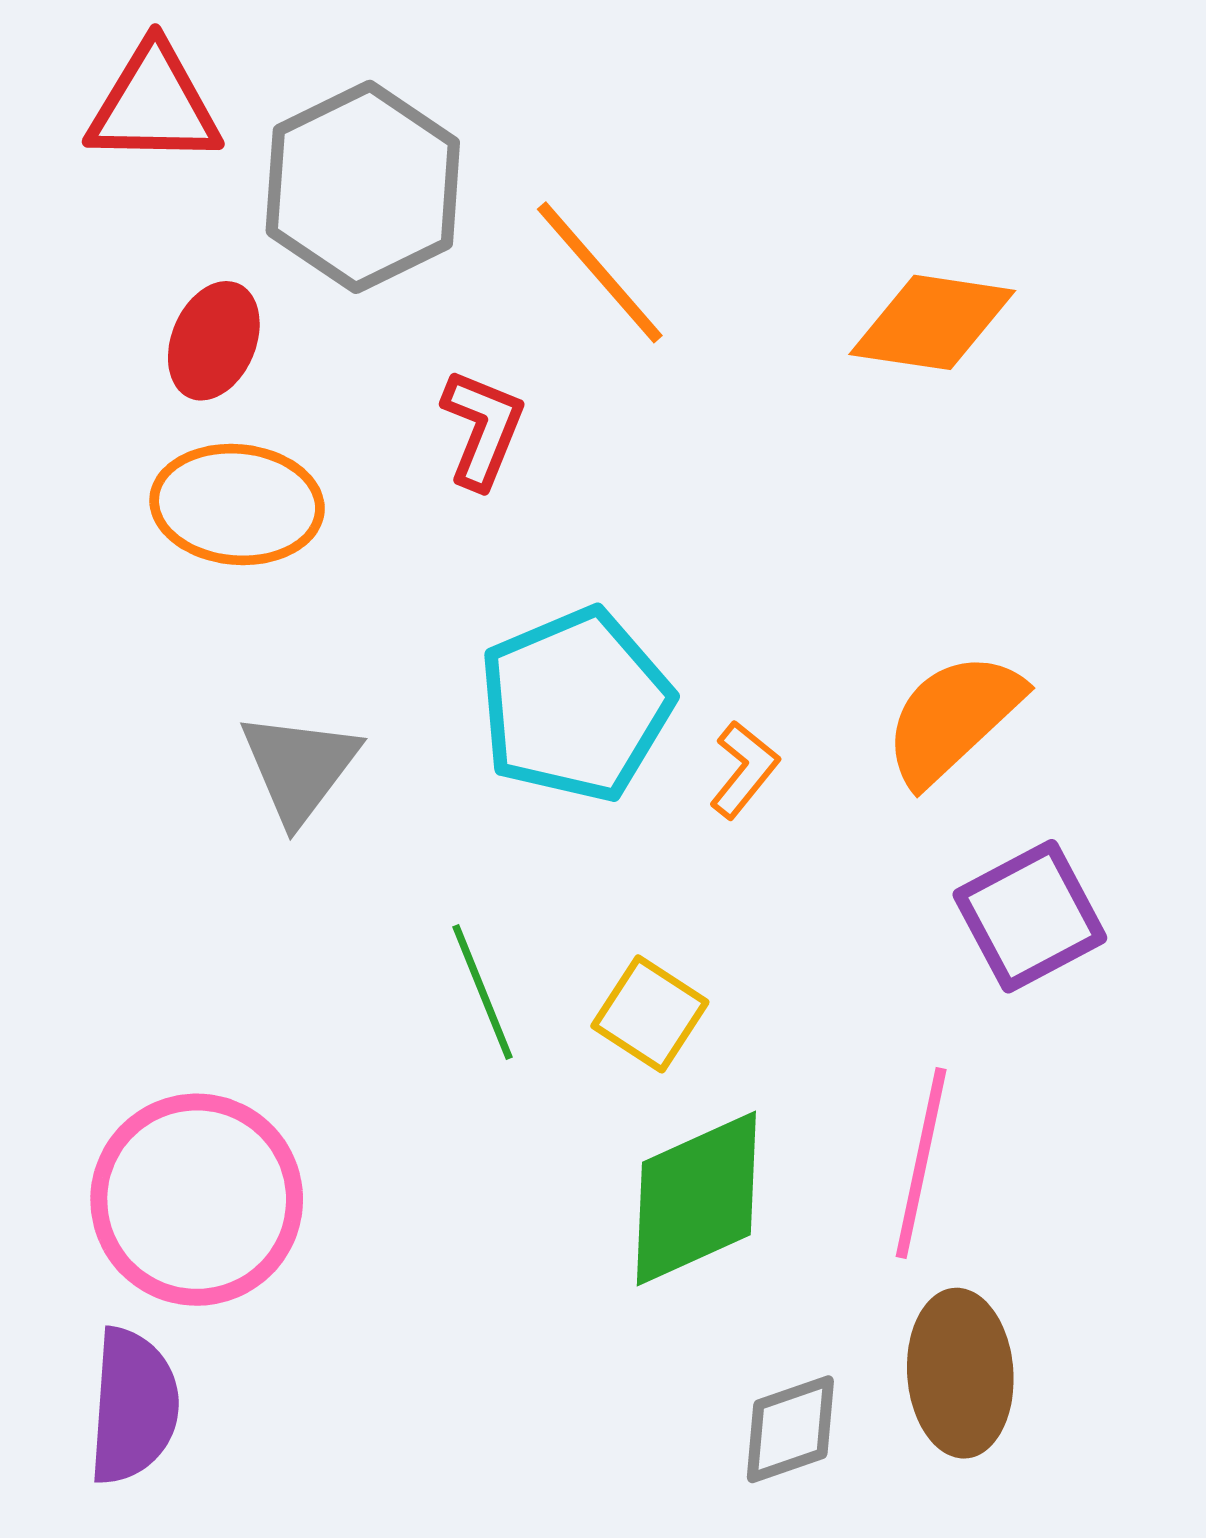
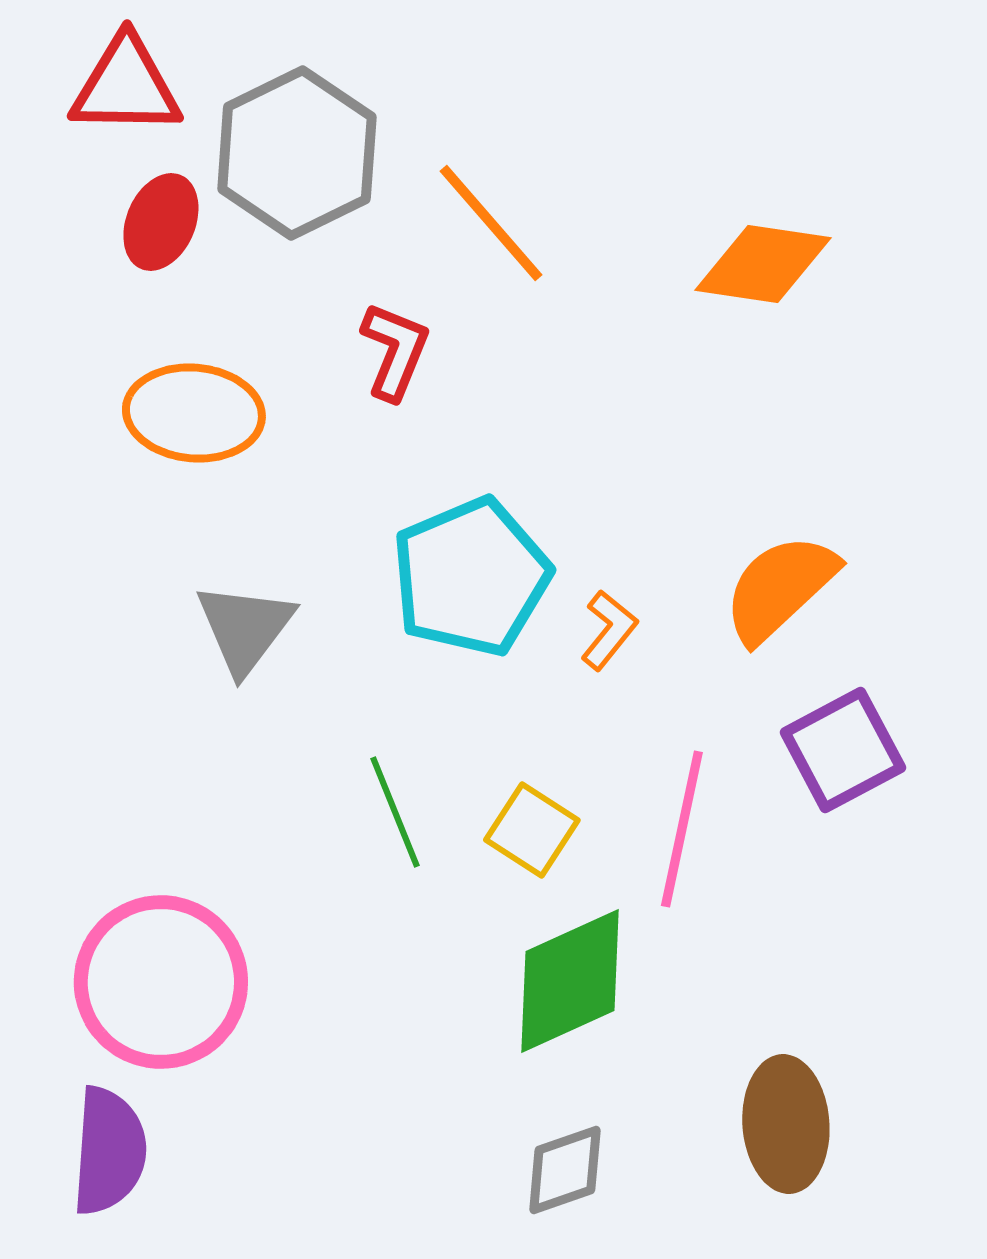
red ellipse: (214, 341) -> (161, 222), moved
pink line: (921, 1163) -> (682, 829), moved
gray diamond: (790, 1429) -> (565, 1170), moved

